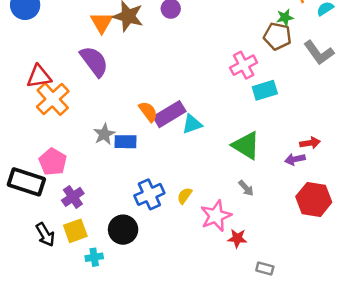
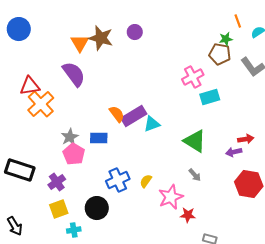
gray star: (104, 134) -> (70, 137), moved
pink pentagon: (53, 162) -> (74, 154), moved
black arrow: (45, 235) -> (15, 226), moved

